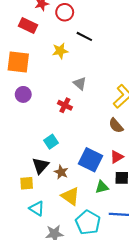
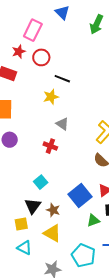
yellow star: (60, 51) -> (51, 97), moved
blue square: (91, 160) -> (80, 196), turned 30
yellow triangle: (70, 196) -> (52, 233), moved
cyan triangle: (37, 208) -> (24, 248), moved

